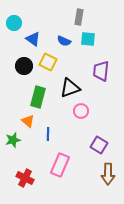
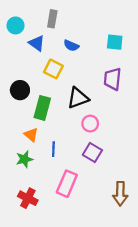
gray rectangle: (79, 17) -> (52, 19), moved
cyan square: (88, 39) -> (115, 42), moved
black circle: (24, 66) -> (20, 90), moved
green star: (13, 140) -> (24, 159), moved
purple square: (99, 145) -> (92, 153), moved

